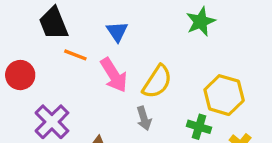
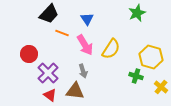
black trapezoid: (54, 23) -> (49, 14), turned -115
red circle: (20, 75) -> (29, 54), moved
gray arrow: (144, 118) -> (83, 71), moved

